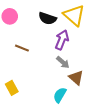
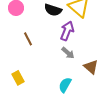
brown line: (22, 48) -> (28, 39), turned 40
brown triangle: (76, 78) -> (91, 67), moved

